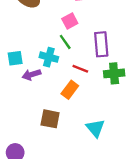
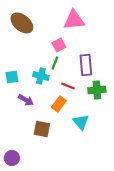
green line: (65, 42) -> (55, 63), turned 56
purple arrow: (31, 75) -> (26, 100), moved, turned -133
cyan triangle: (95, 128) -> (81, 122), moved

